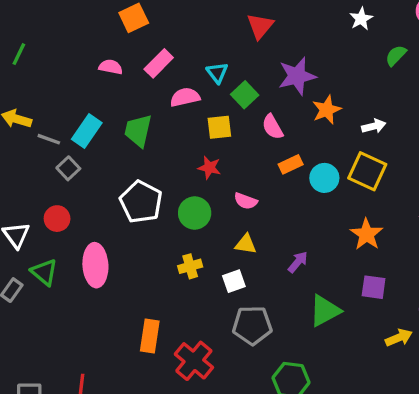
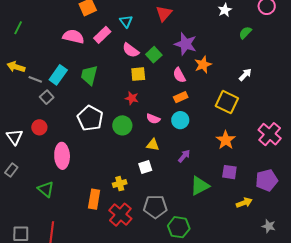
pink semicircle: (111, 67) -> (73, 37), size x1.5
cyan triangle: (217, 73) -> (126, 21), moved
purple star: (297, 76) -> (186, 44), turned 30
pink semicircle: (185, 97) -> (131, 50), moved, turned -132
white arrow: (374, 126) -> (245, 75), moved, turned -32
pink semicircle: (272, 127) -> (179, 75), moved
cyan circle: (324, 178) -> (180, 120), moved
yellow cross: (190, 266) -> (120, 184), moved
green triangle: (44, 272) -> (46, 189), moved
gray pentagon: (252, 325) -> (155, 207), moved

